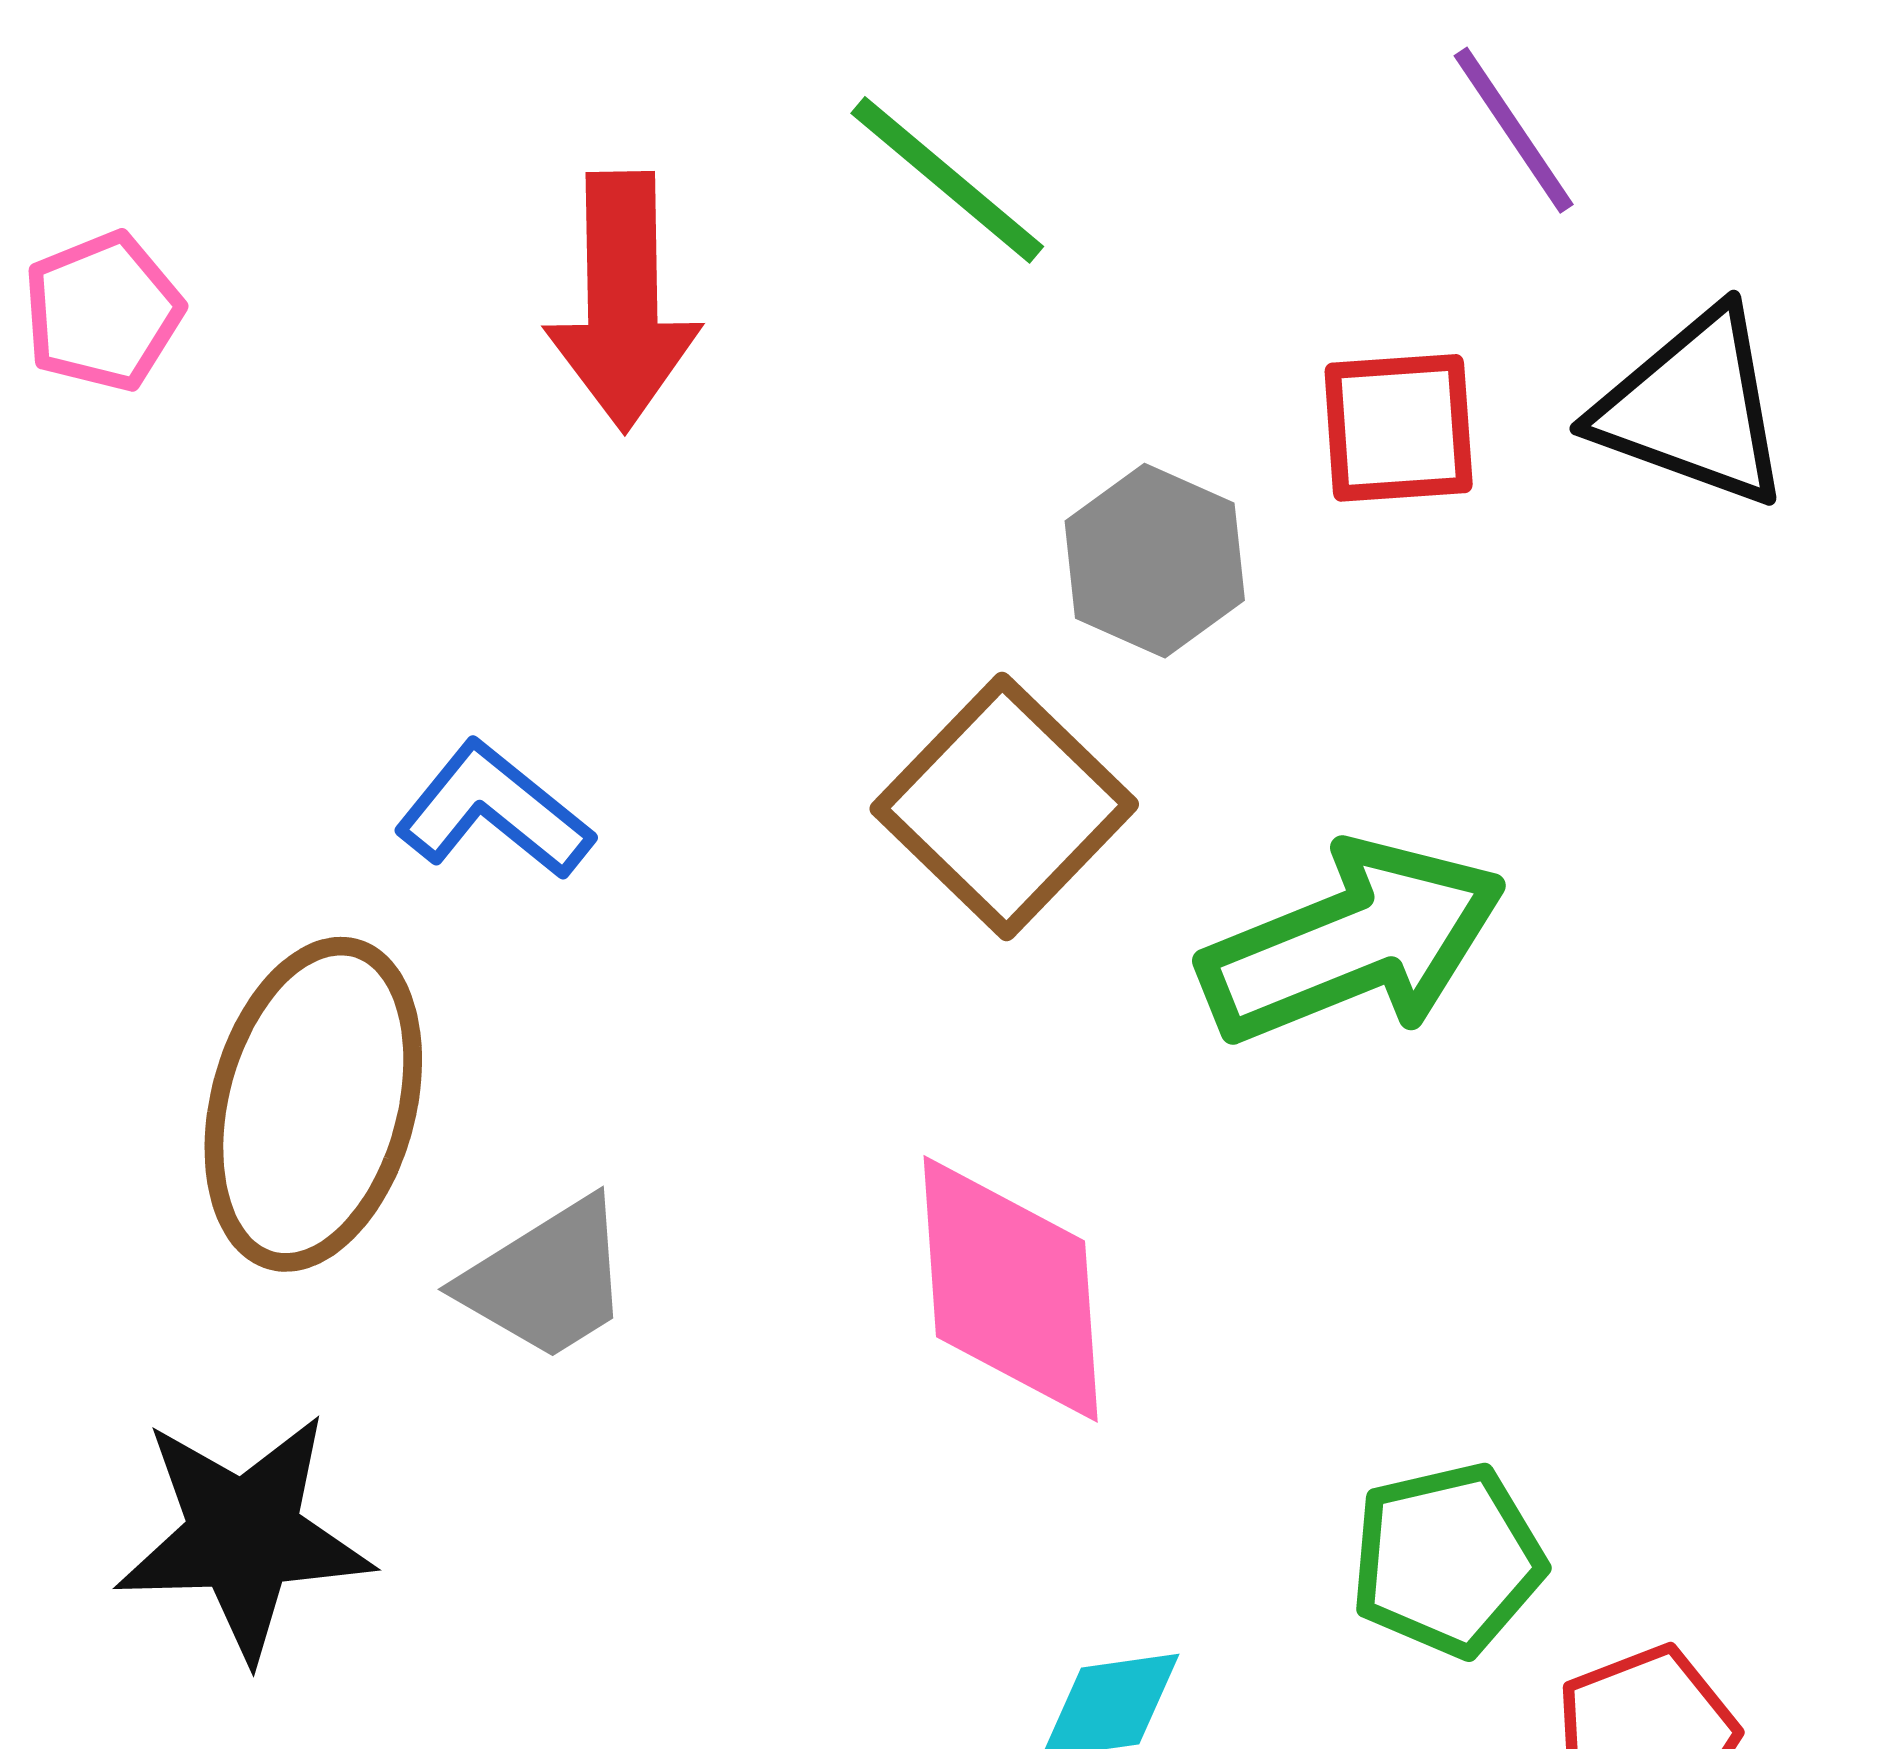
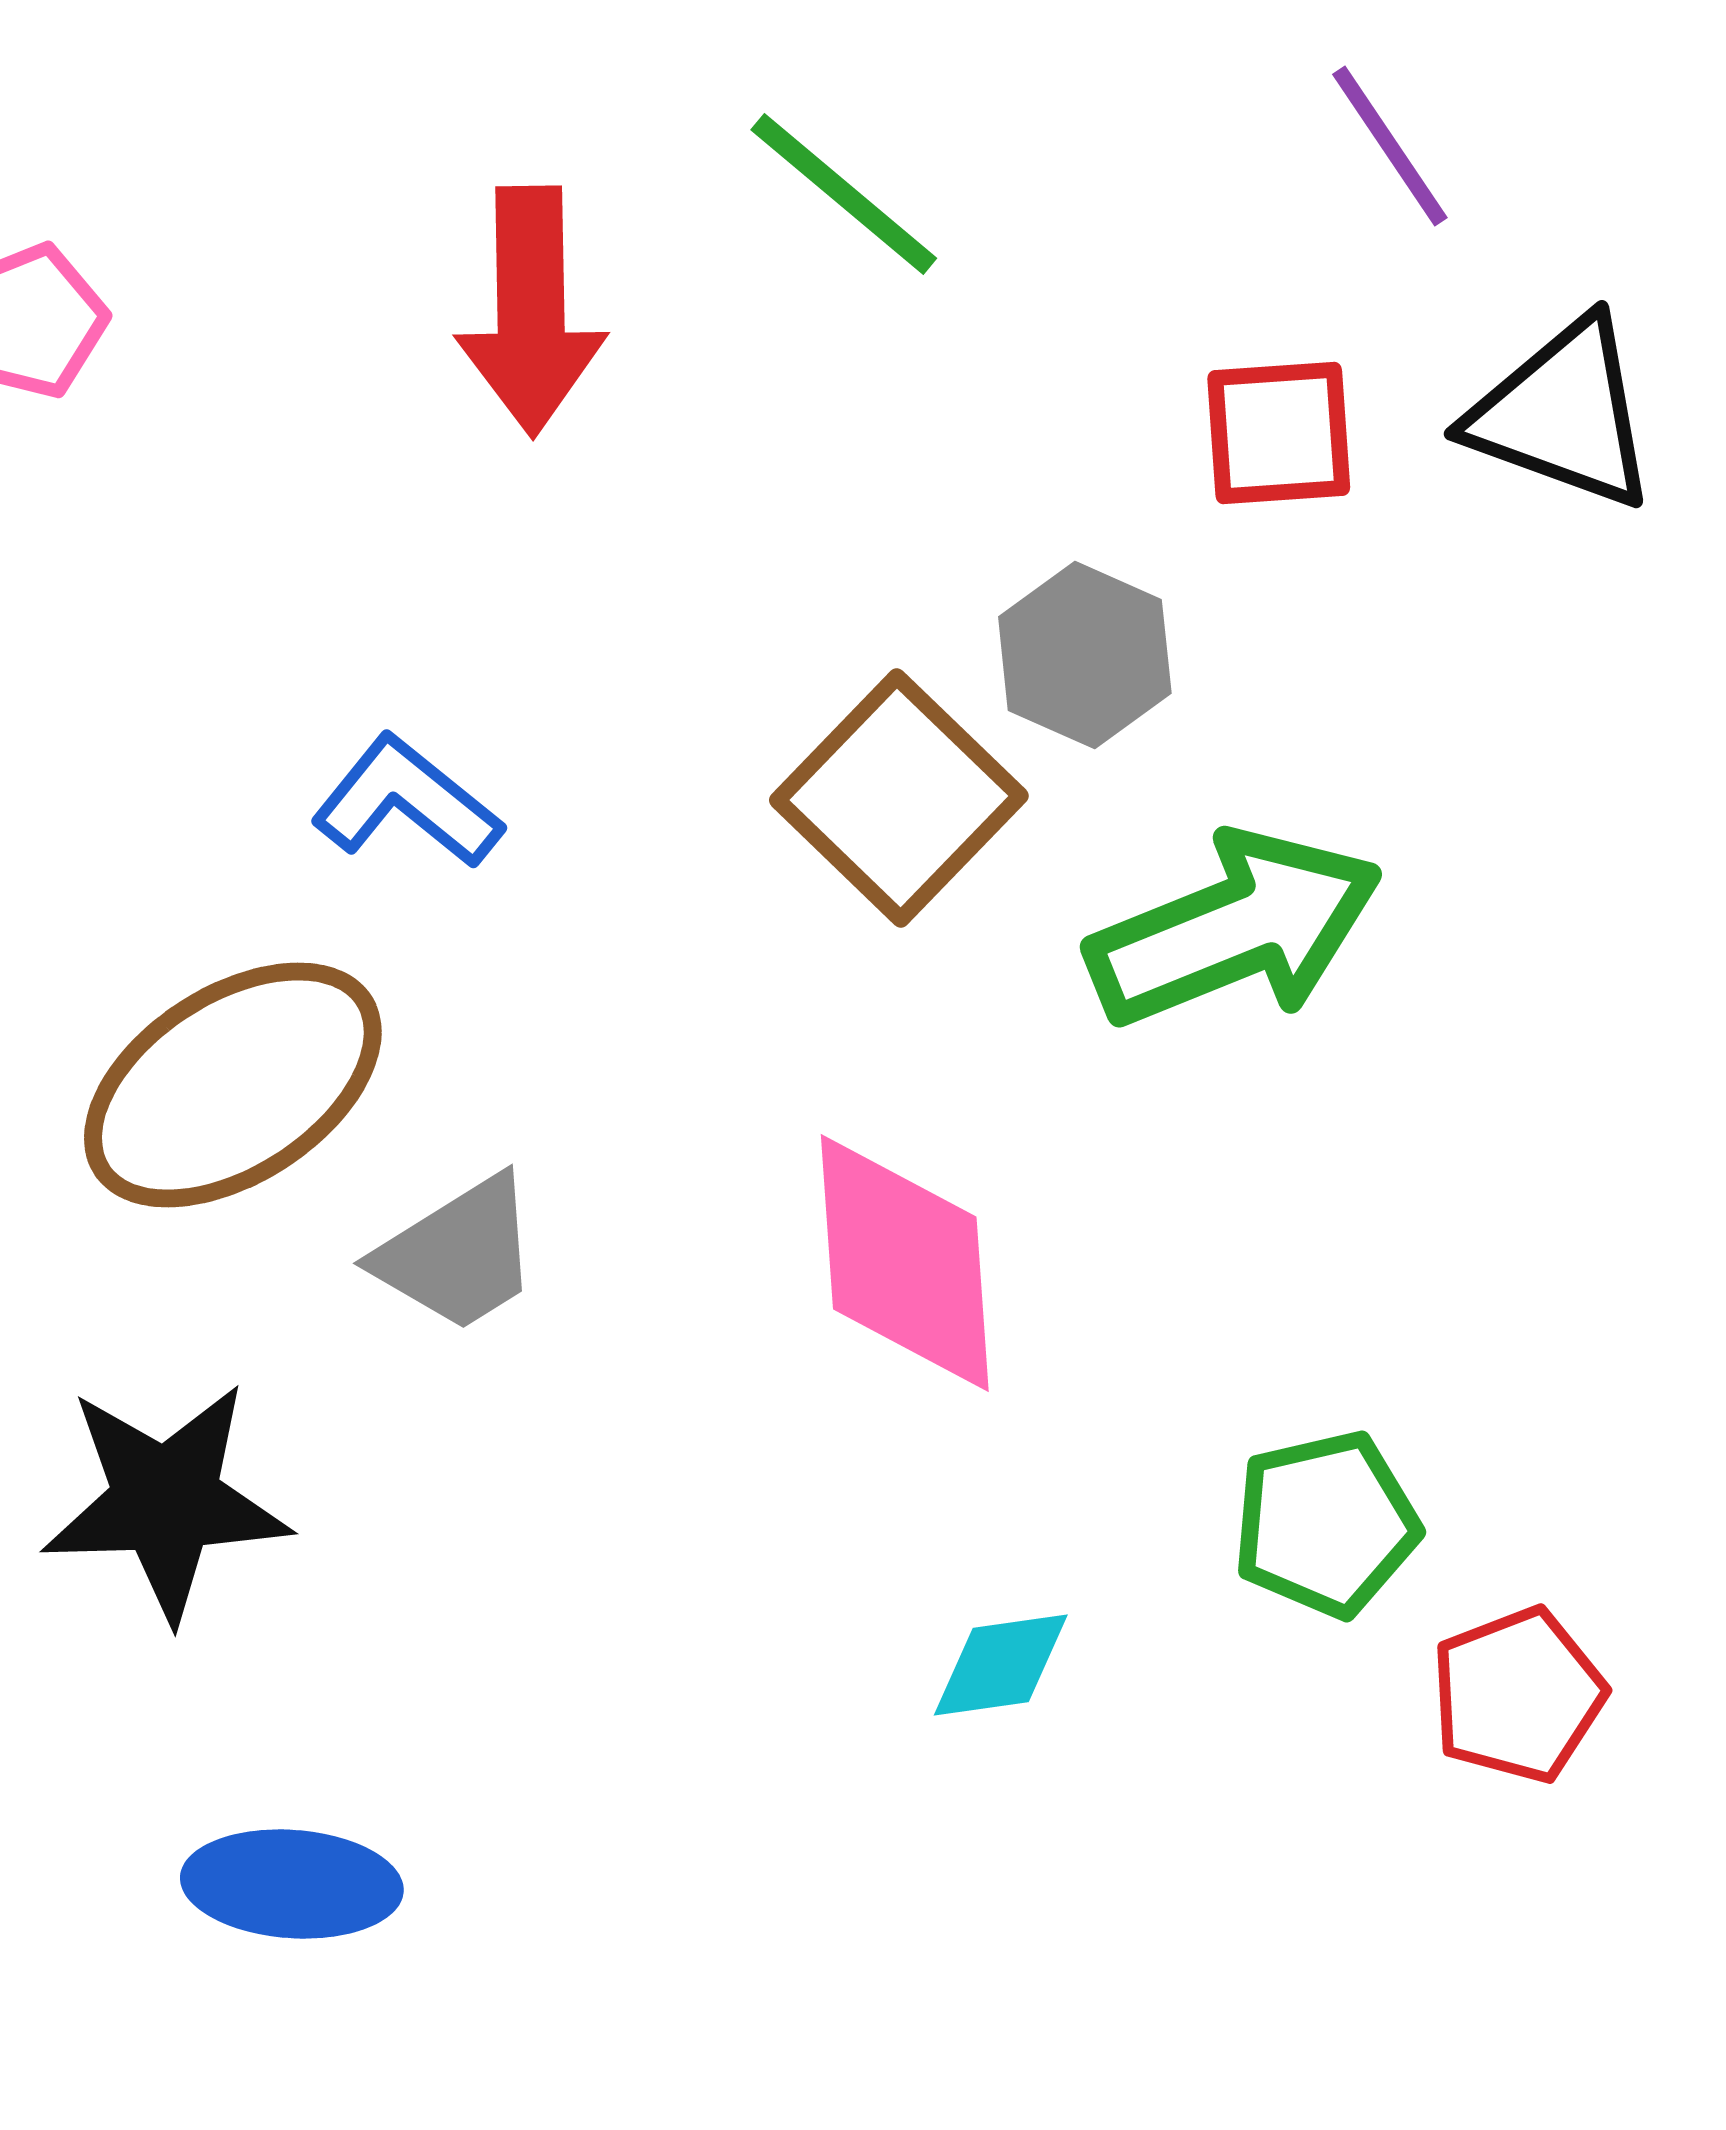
gray hexagon: (1155, 561) -> (1085, 655), moved
brown ellipse: (313, 1104) -> (233, 1085), turned 42

